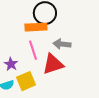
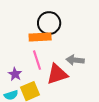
gray arrow: (62, 44) -> (75, 60), moved

